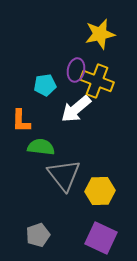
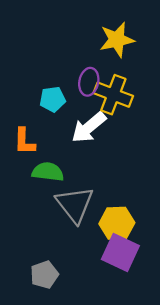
purple square: (101, 238) -> (120, 252), moved

